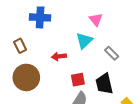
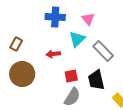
blue cross: (40, 17) -> (55, 17), moved
brown rectangle: (20, 46) -> (16, 44), turned 56
gray rectangle: (112, 53) -> (103, 51), size x1.5

